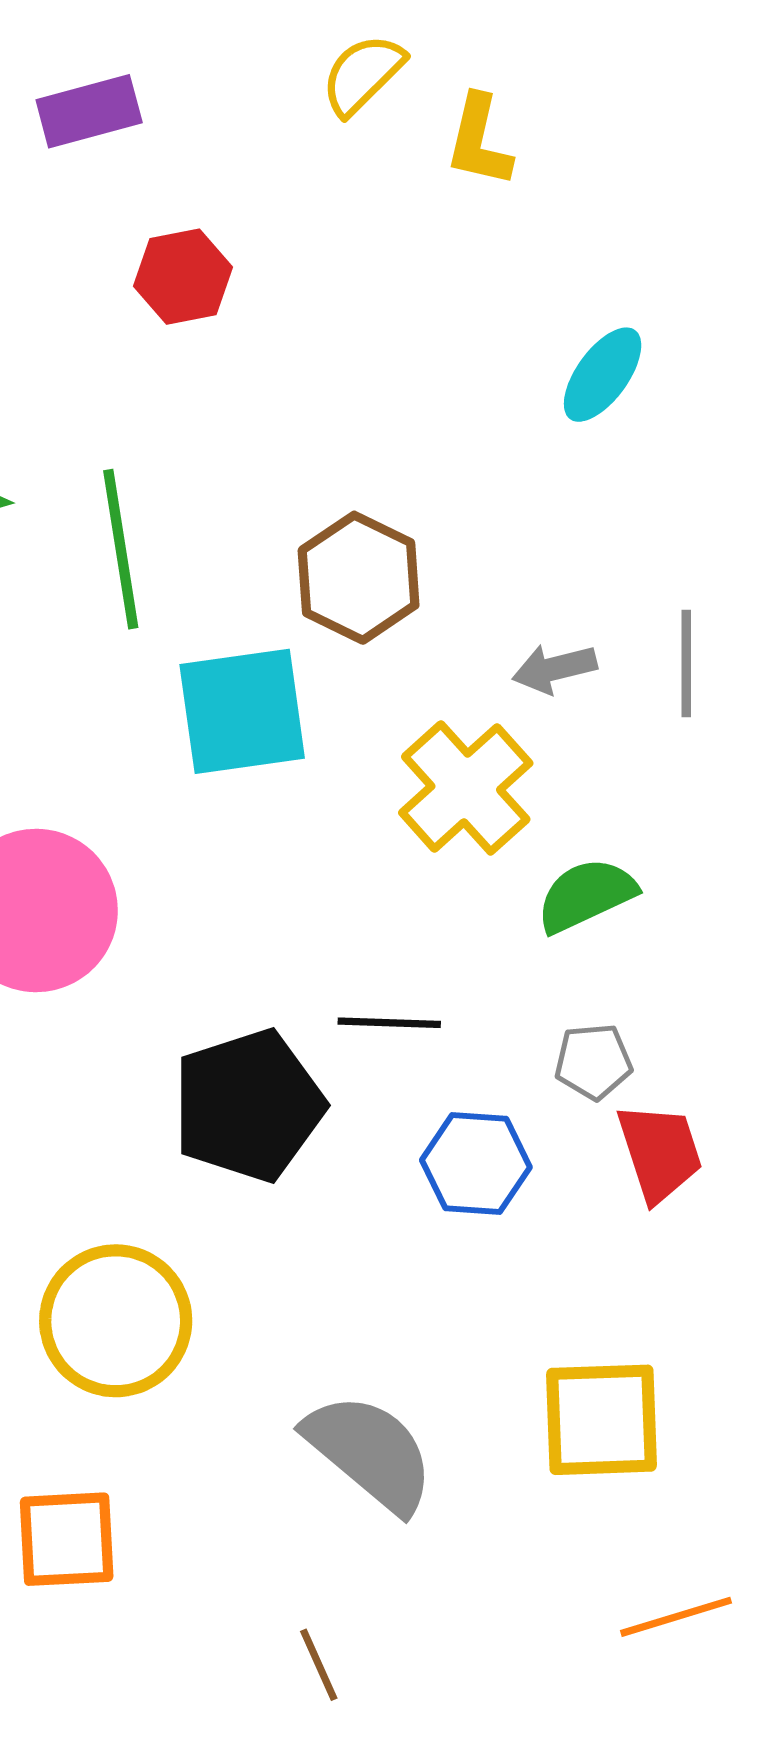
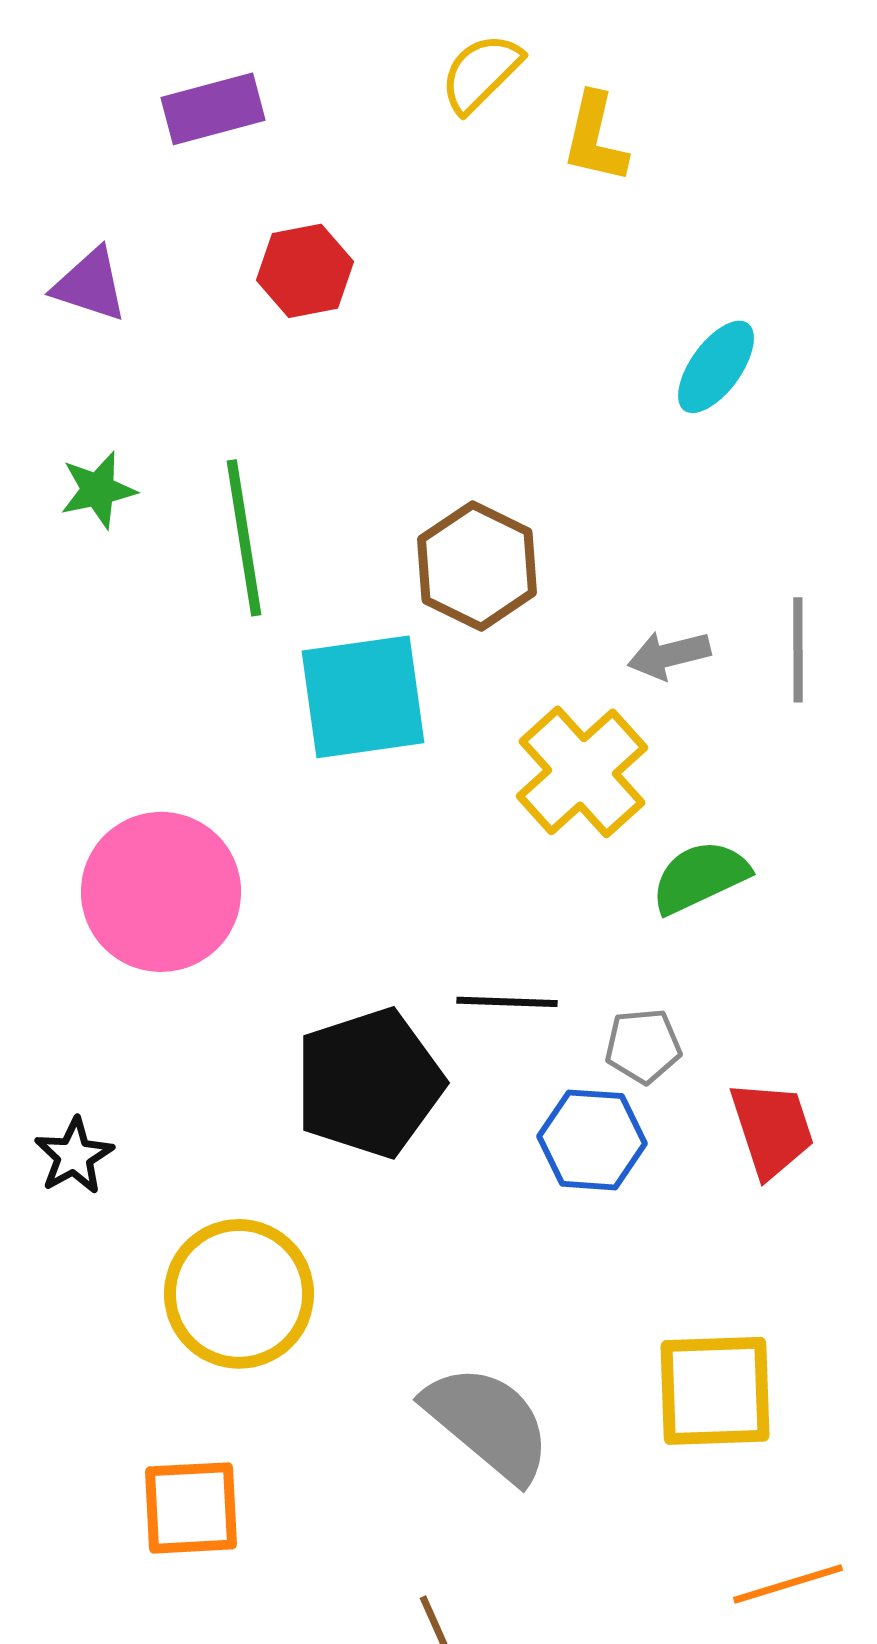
gray pentagon: (593, 1062) -> (643, 1046), moved

